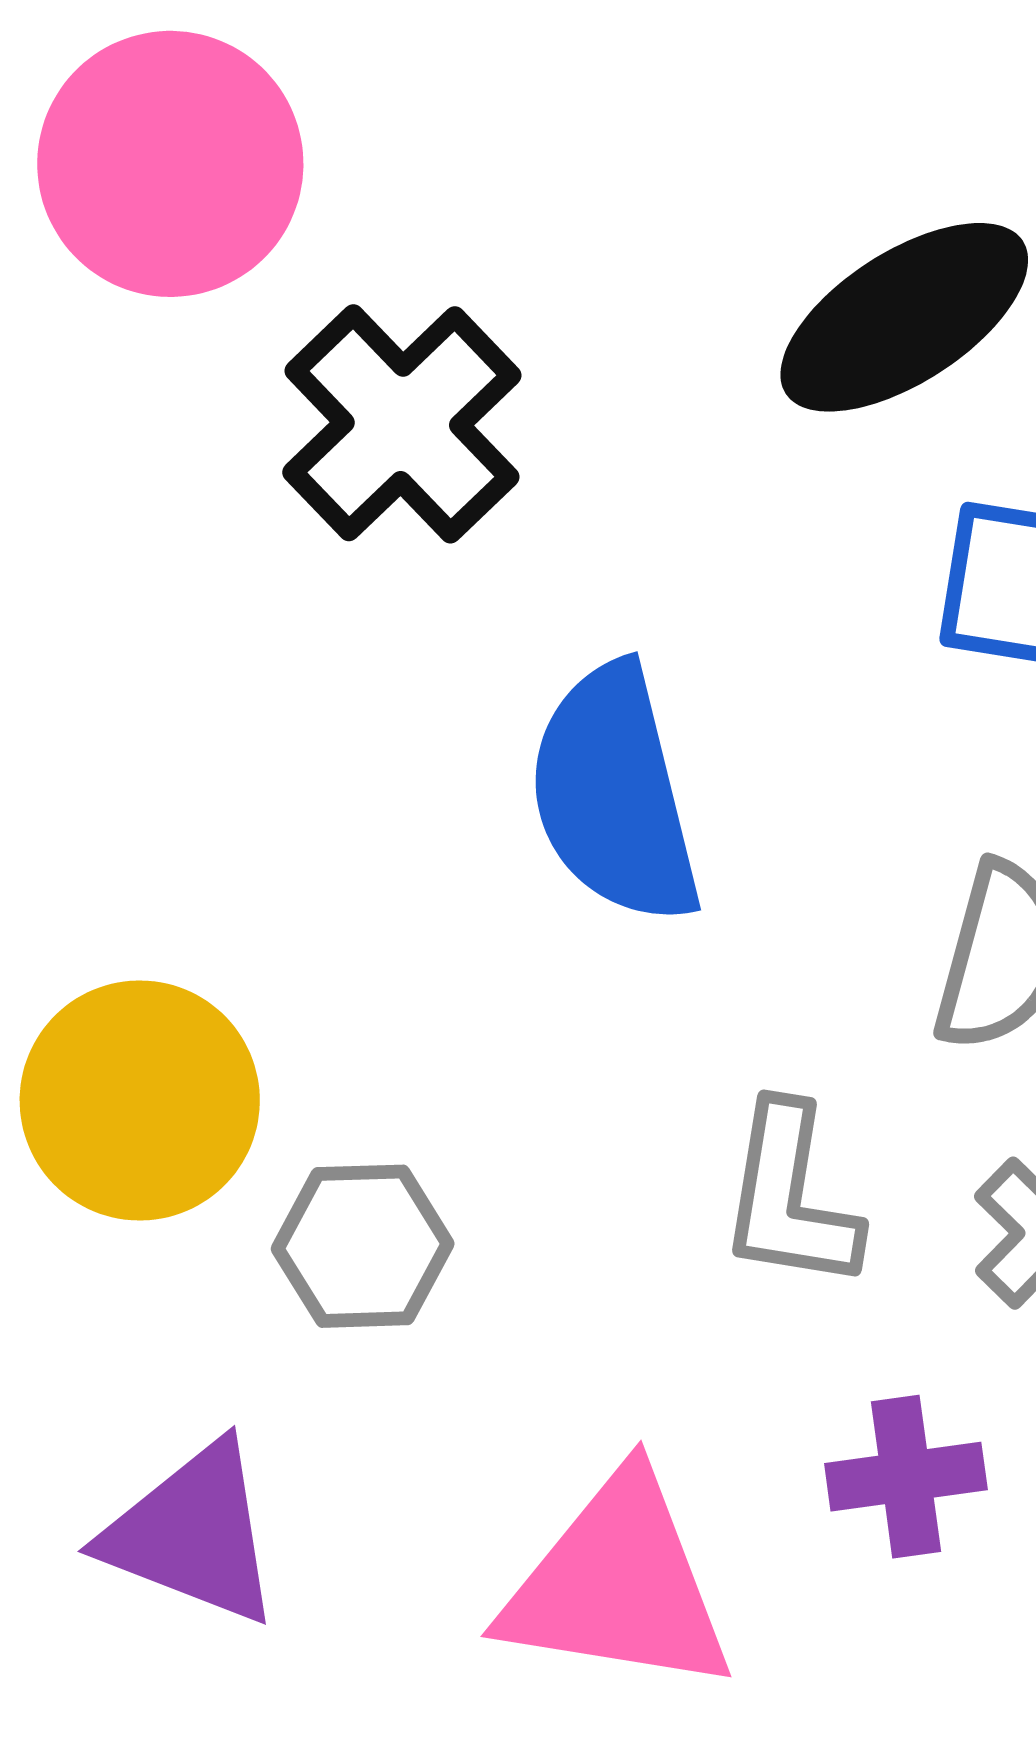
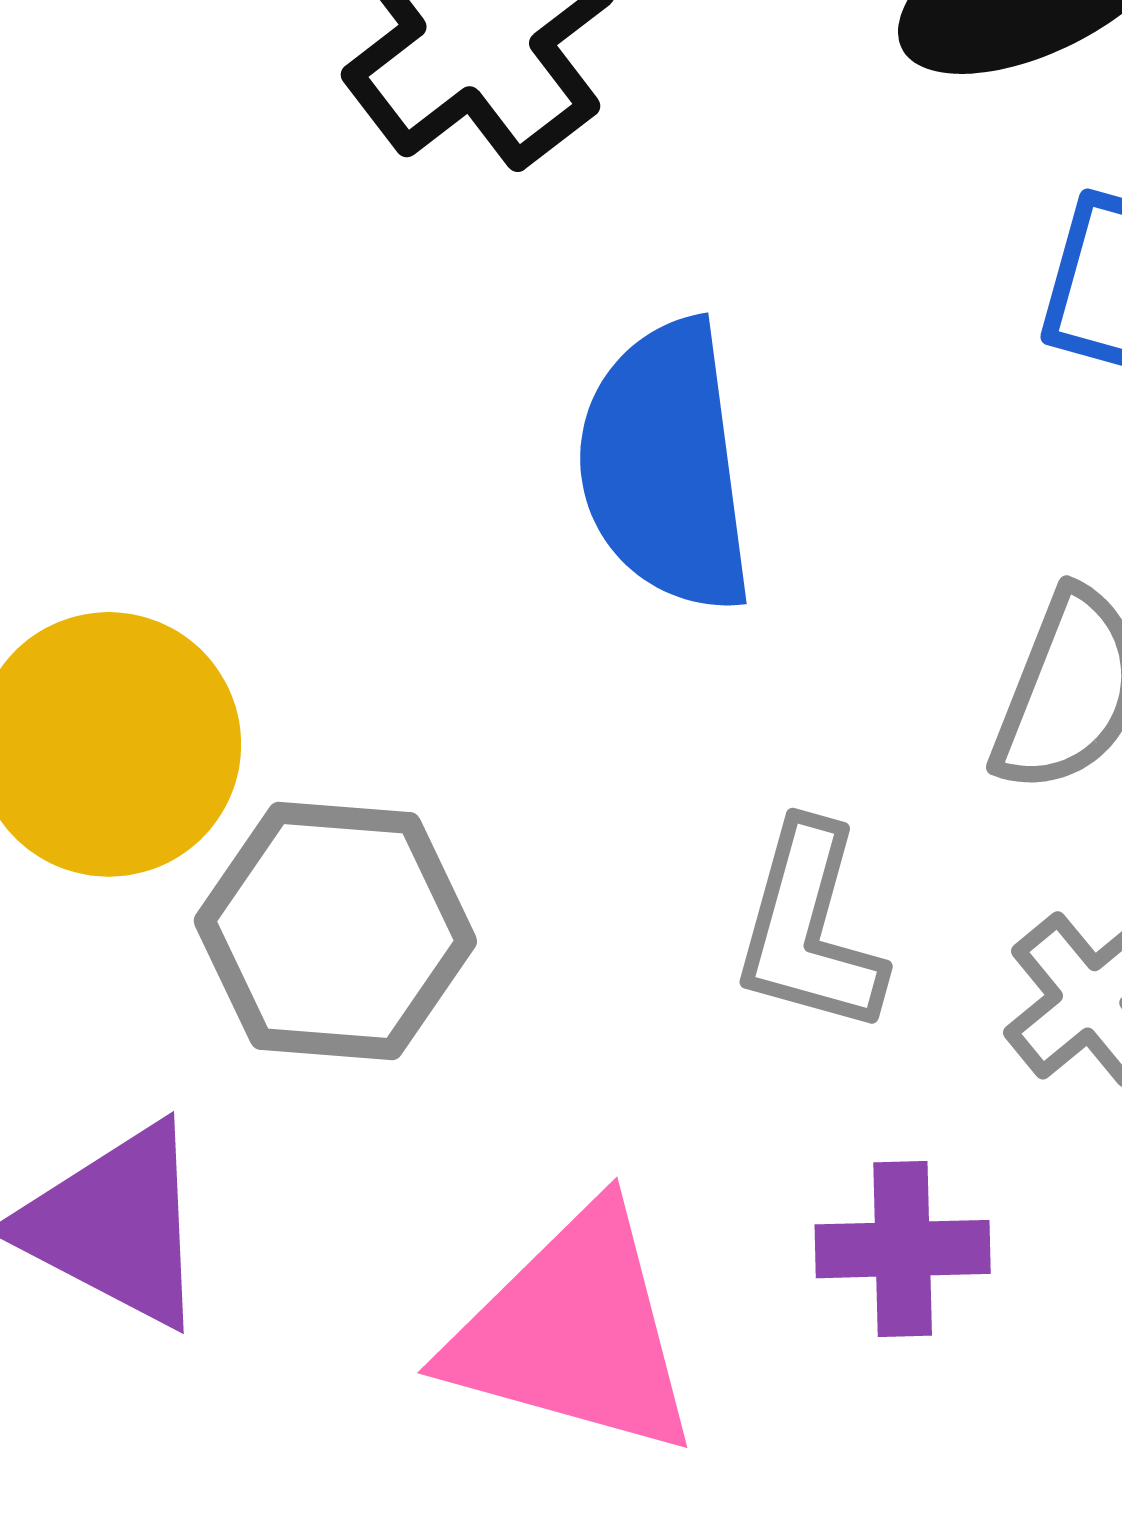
gray hexagon: (363, 1246) -> (335, 931), size x1.4

